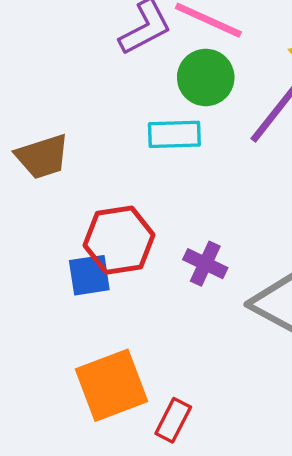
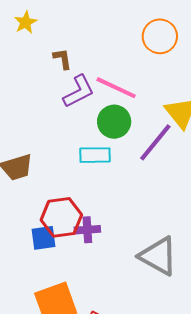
purple cross: (205, 264) -> (87, 230), moved, turned -30

